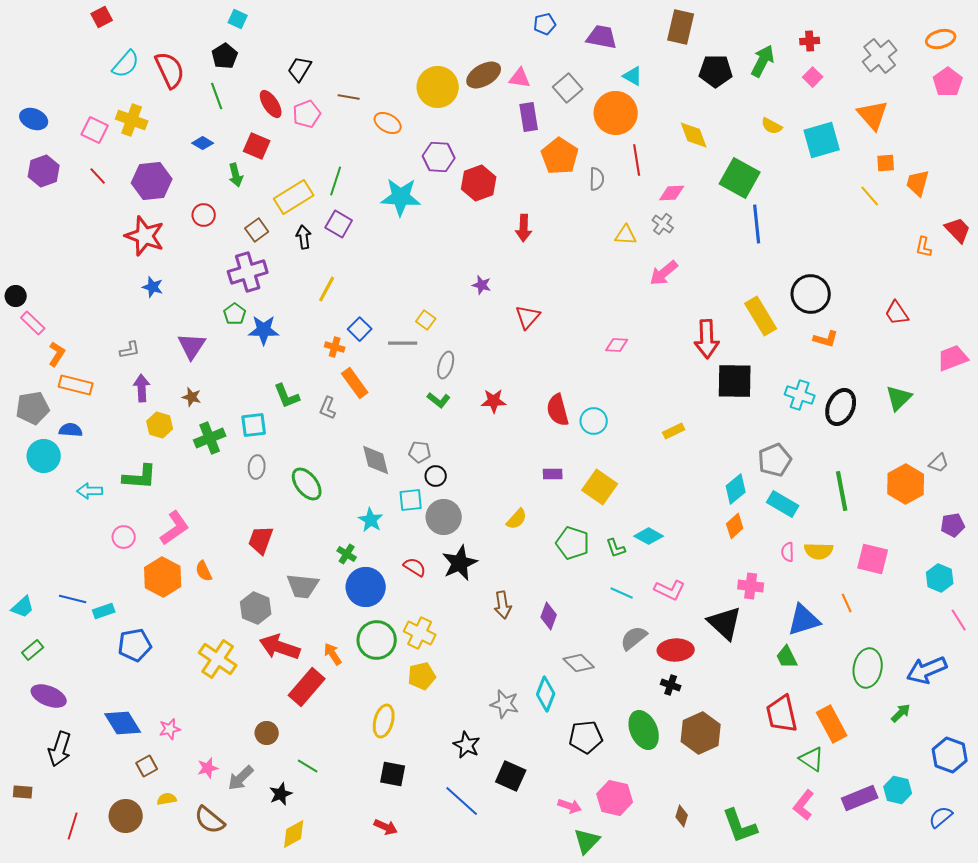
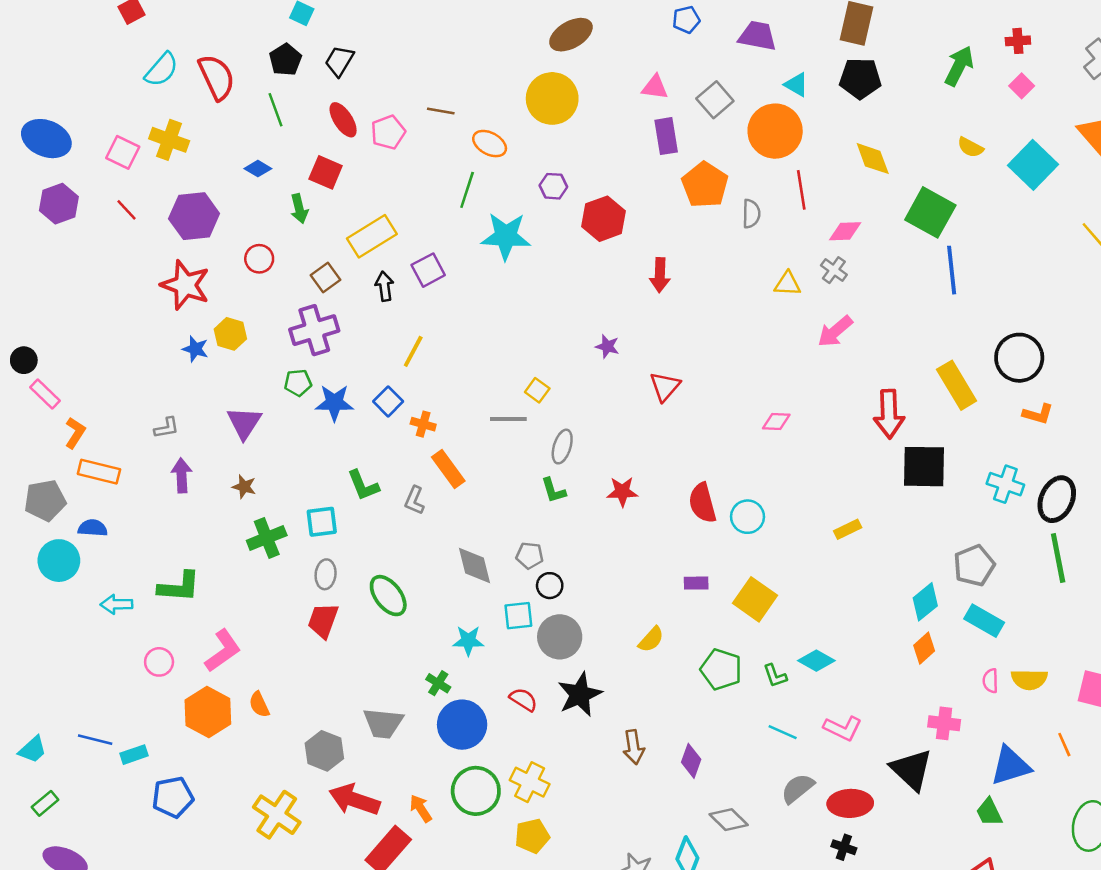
black trapezoid: (300, 69) -> (339, 61), moved
black pentagon: (716, 71) -> (860, 78), moved
brown ellipse: (484, 75) -> (571, 35), moved
blue ellipse: (34, 119) -> (46, 139), size x1.4
cyan square: (822, 140) -> (1033, 165), turned -30
purple hexagon: (439, 157) -> (553, 186), size x0.7
green line: (336, 181) -> (467, 190), moved
purple square: (339, 224) -> (428, 270), turned 32
green pentagon: (235, 314) -> (298, 383), turned 30
blue square: (360, 329) -> (388, 401), moved
green L-shape: (439, 400) -> (553, 490), turned 35
yellow hexagon: (160, 425) -> (230, 334), moved
green line: (842, 491) -> (1058, 558), moved
cyan star: (371, 520) -> (468, 641), turned -30
red trapezoid: (261, 540) -> (323, 621), moved

